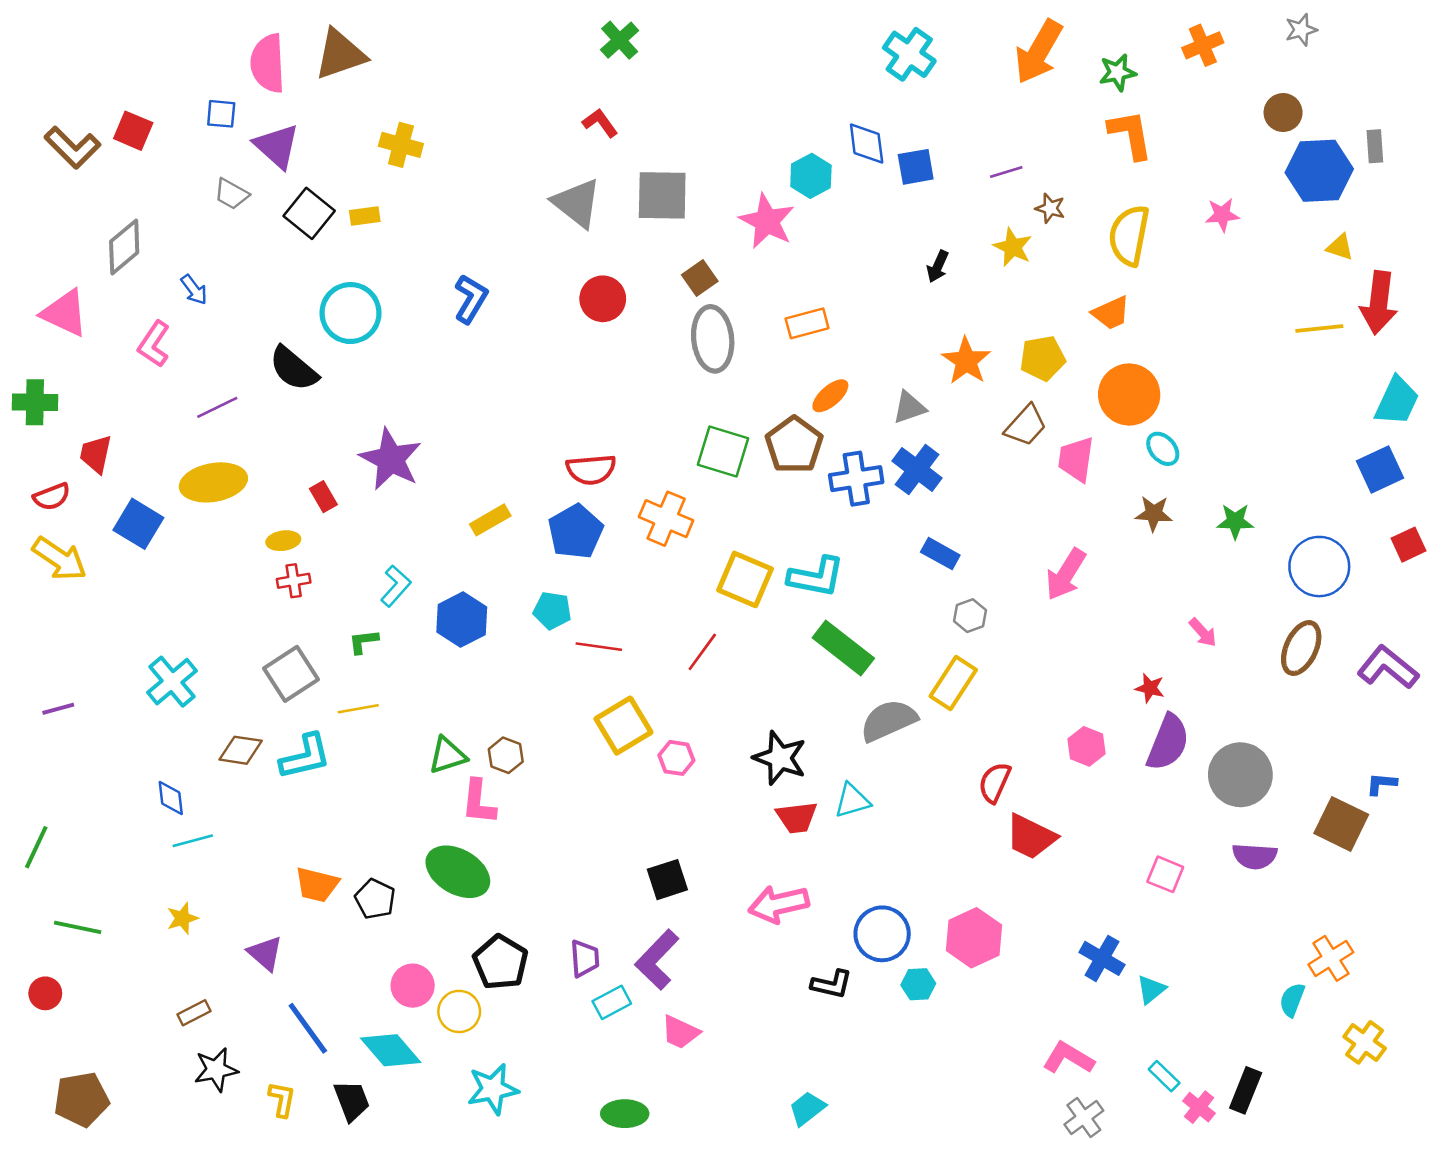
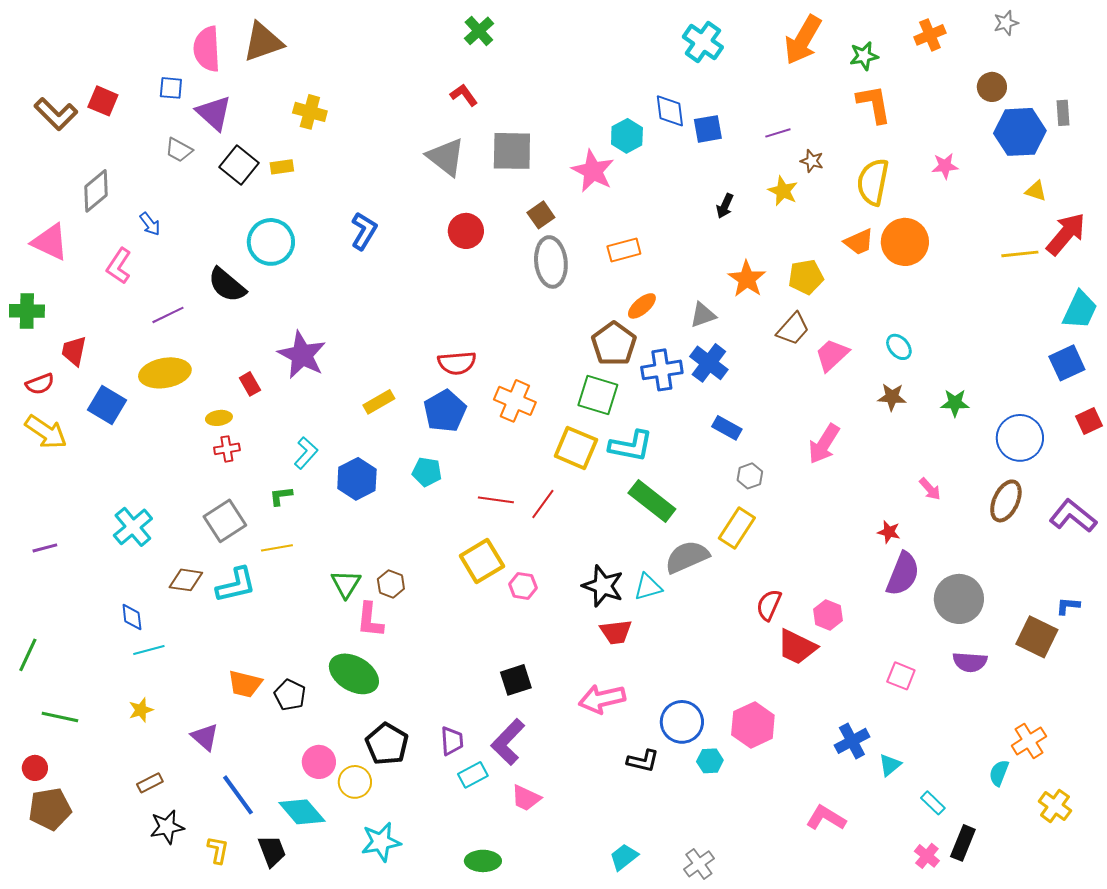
red arrow: (1379, 303) -> (1066, 234), turned -147
orange circle: (1129, 394) -> (905, 242), moved
green square: (723, 451) -> (598, 395), moved
pink trapezoid: (1076, 459) -> (832, 355), turned 39
red line: (599, 647) -> (496, 500), moved
pink hexagon: (1086, 746) -> (828, 615), moved
green triangle: (448, 755) -> (346, 584), turned -40
cyan triangle: (852, 801) -> (648, 587), moved
blue cross: (1102, 958) -> (852, 741), turned 32
cyan rectangle: (1164, 1076) -> (933, 803), moved
brown pentagon: (81, 1099) -> (50, 809), moved
gray cross: (1084, 1118) -> (699, 864), moved

